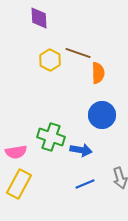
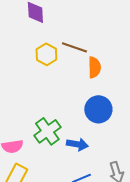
green cross: (51, 137) -> (47, 131), turned 36

